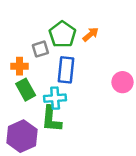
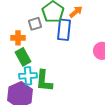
blue rectangle: (66, 70) -> (64, 30), moved
cyan cross: (55, 98) -> (28, 76), moved

